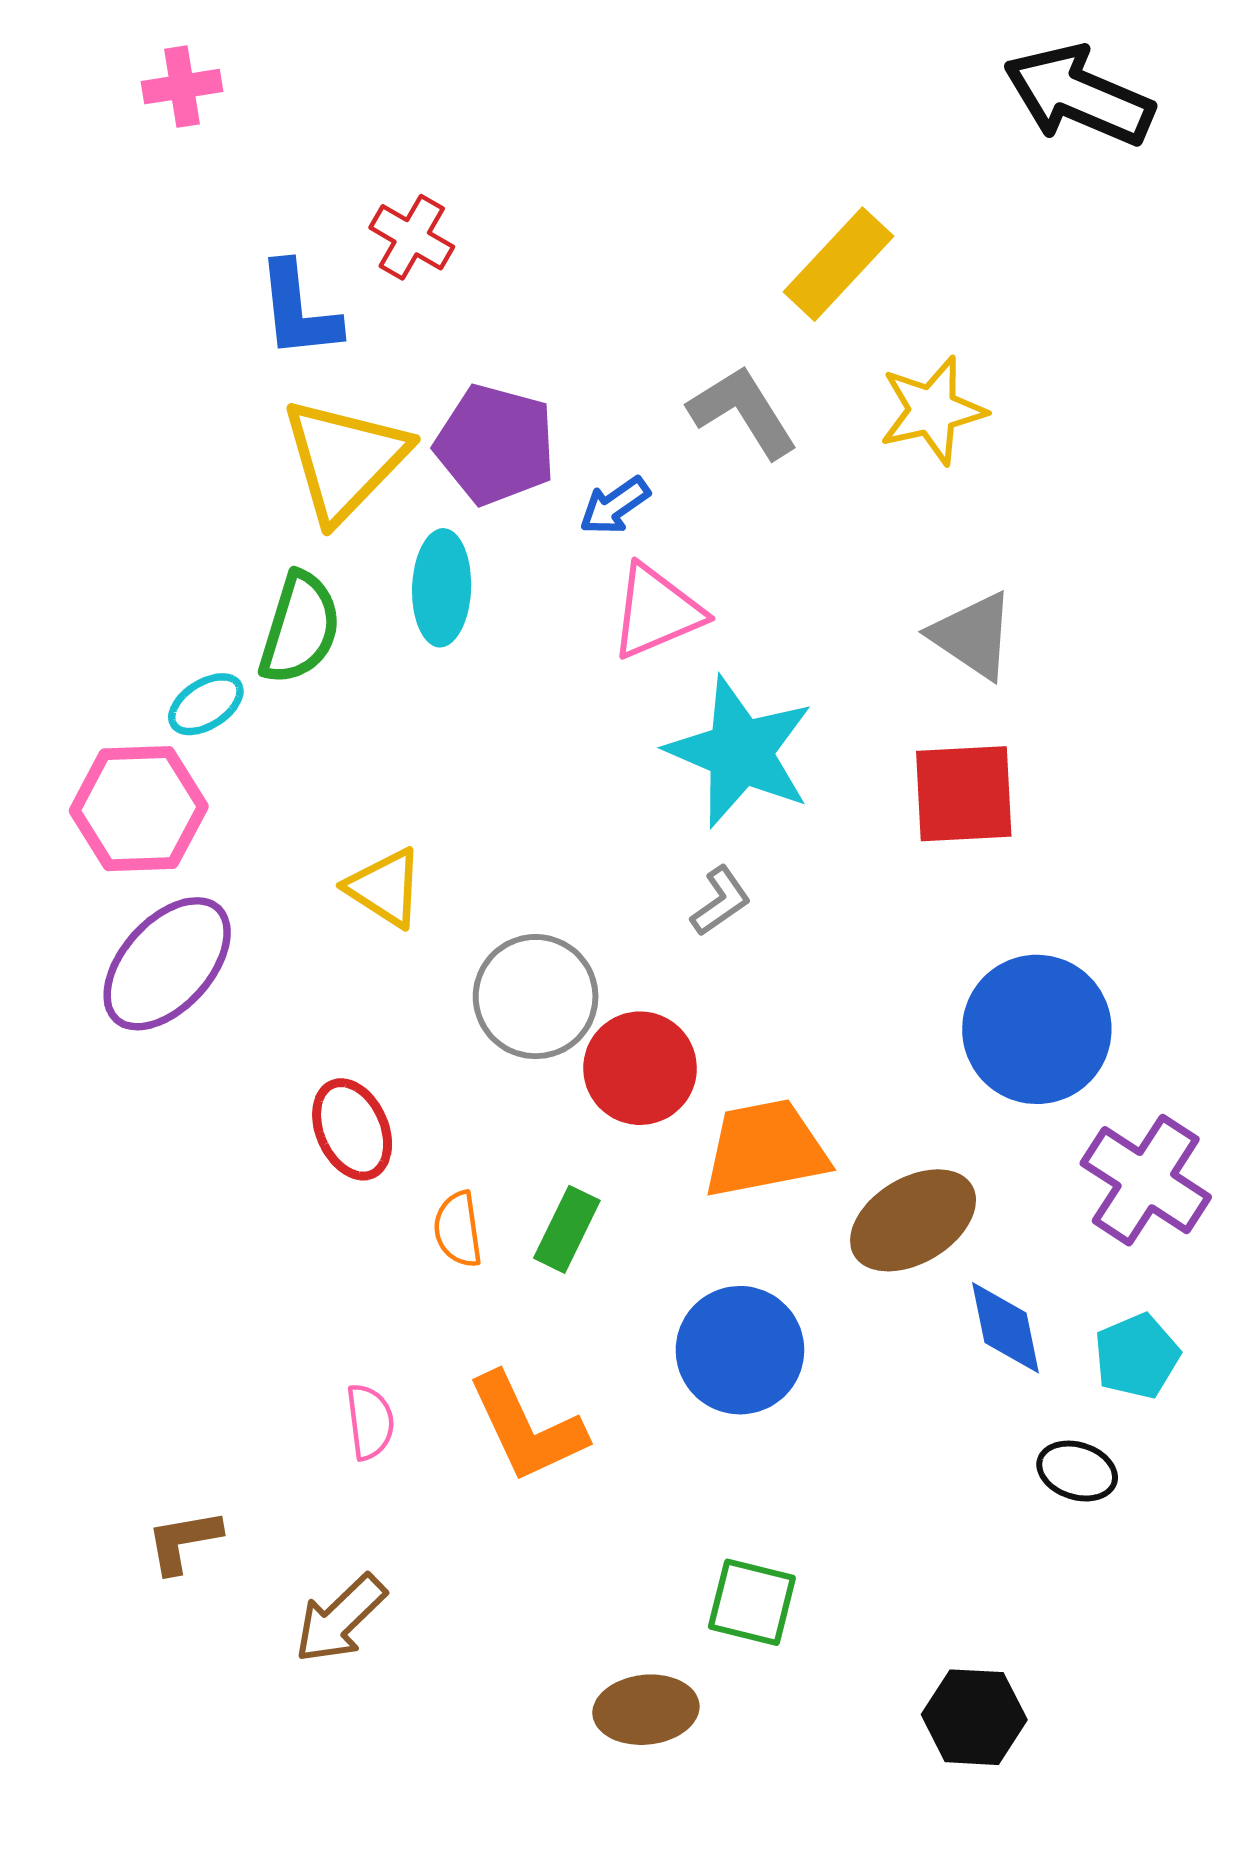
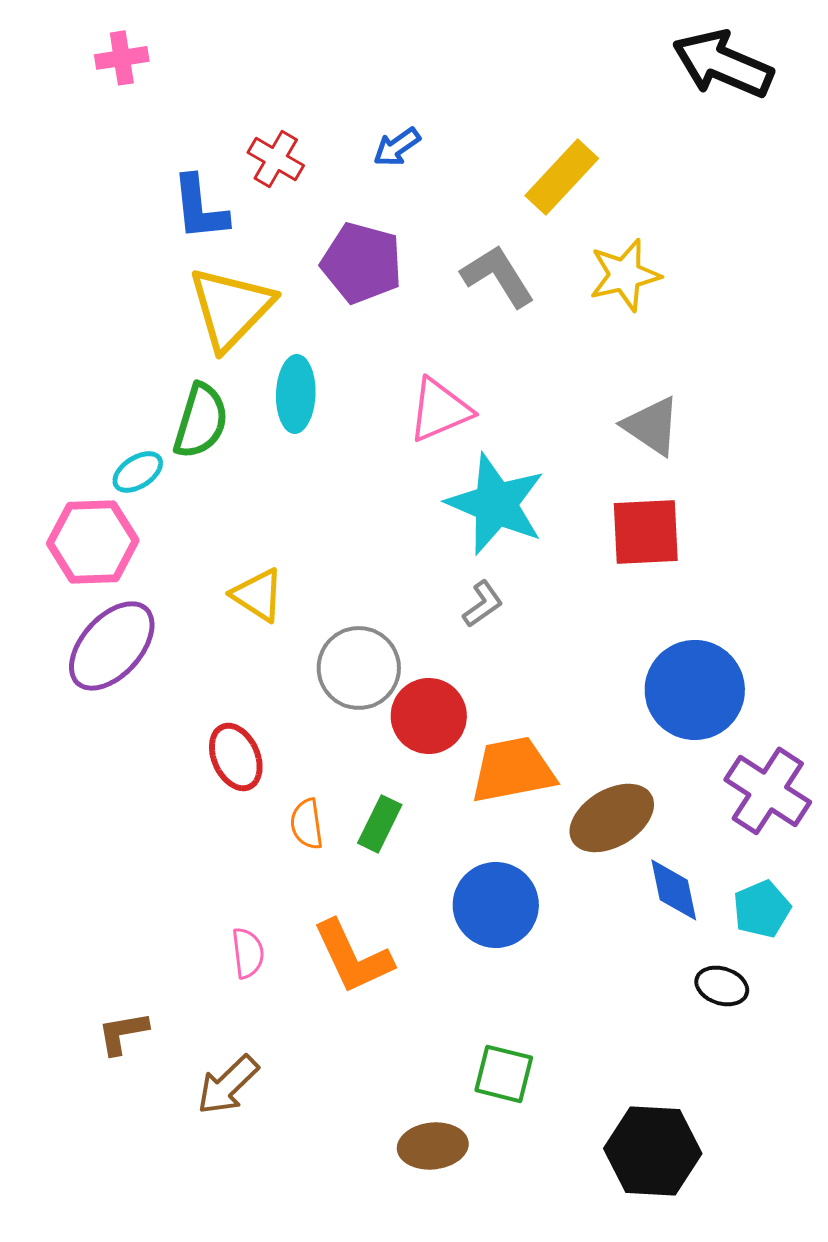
purple pentagon: (495, 445) -> (362, 263), moved
blue arrow: (615, 506) -> (397, 147), moved
black hexagon: (974, 1717) -> (653, 1151), size x1.4

